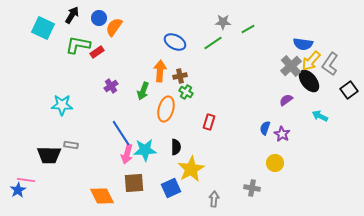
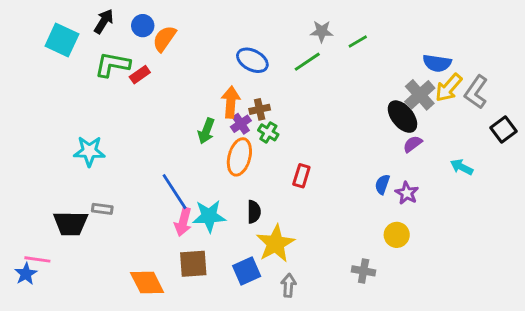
black ellipse: (309, 81) -> (402, 117), moved
purple cross: (111, 86) -> (241, 124), moved
gray arrow: (214, 199) -> (288, 285), moved

